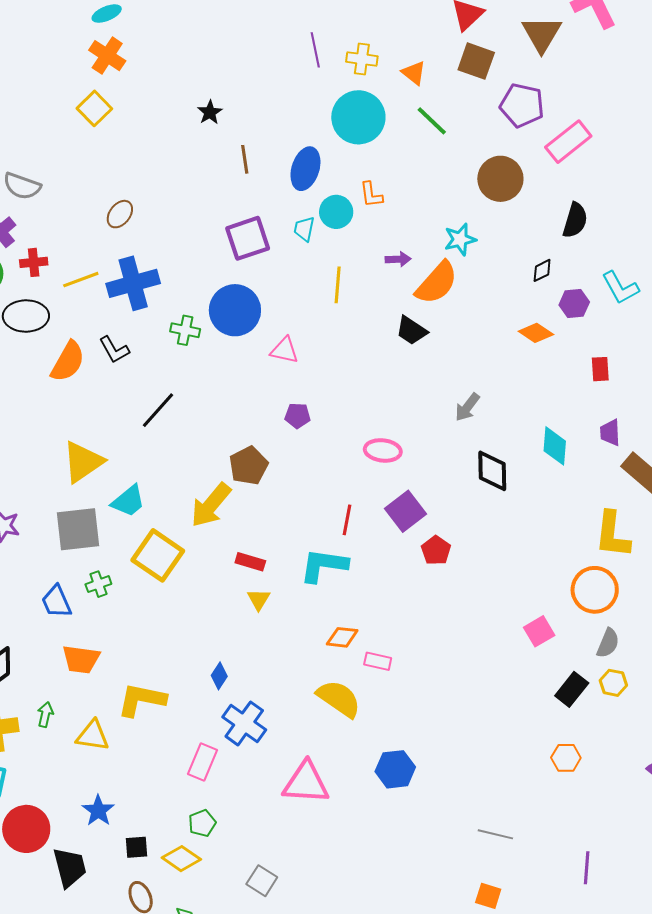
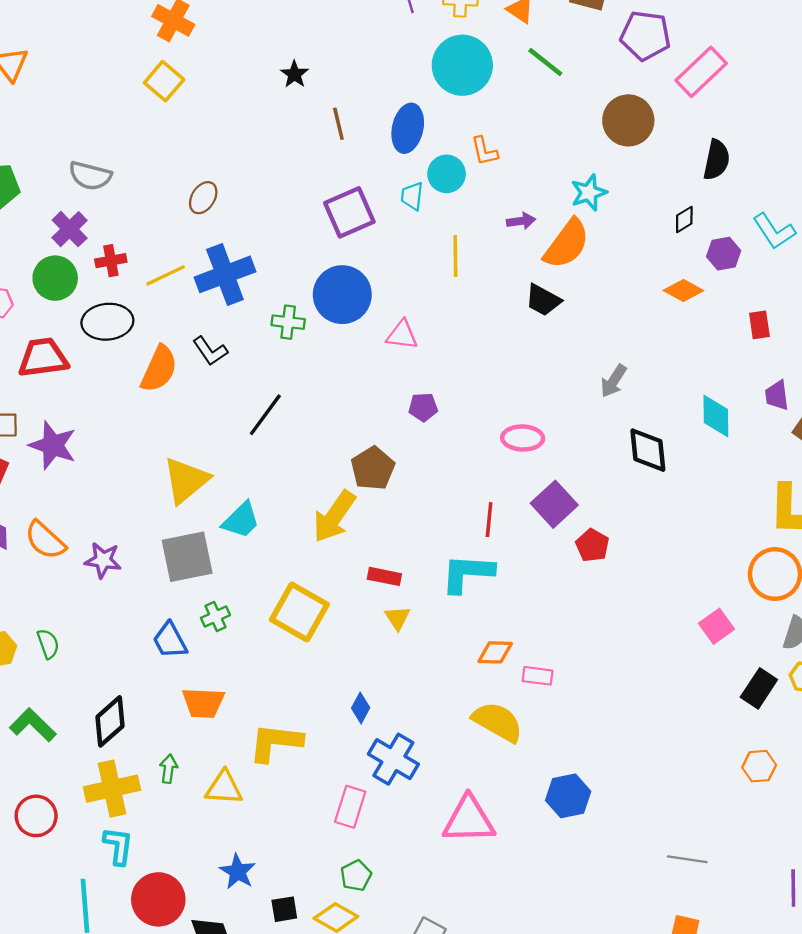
yellow square: (158, 555) -> (299, 612), moved

